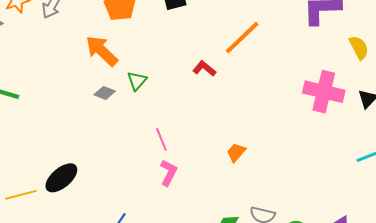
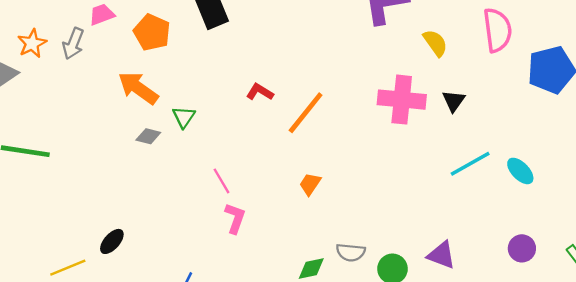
orange line: (242, 38) -> (306, 113), moved
black ellipse: (61, 178) -> (112, 241), size x0.7

